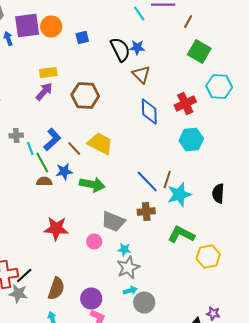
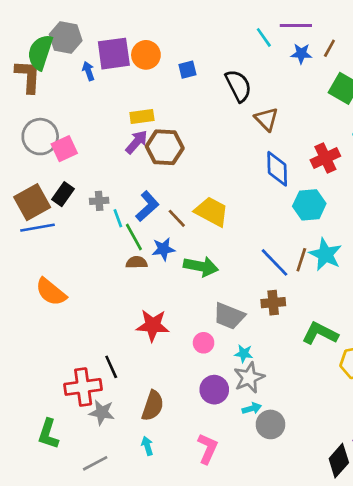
blue star: (137, 48) -> (301, 54), moved
brown hexagon: (85, 96) -> (165, 147), moved
cyan hexagon: (191, 140) -> (309, 205), moved
cyan star: (179, 194) -> (325, 254), moved, turned -30
black line: (24, 276) -> (111, 367), moved, turned -72
purple circle: (91, 298) -> (214, 390), moved

